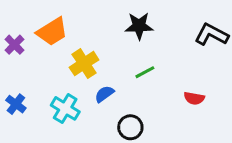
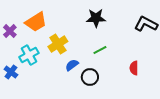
red semicircle: (194, 98) -> (134, 68), turned 80
cyan cross: (65, 108) -> (29, 55), moved, turned 30
black circle: (130, 127) -> (90, 77), moved

